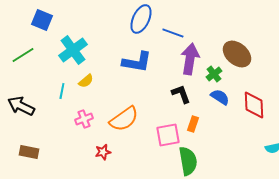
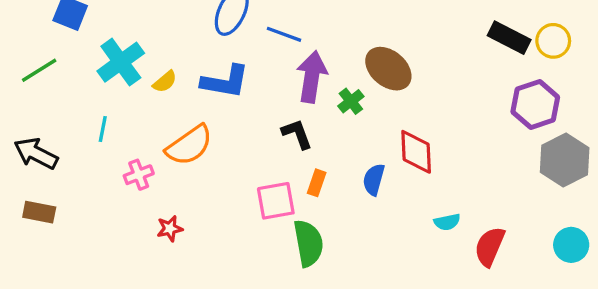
yellow semicircle: (86, 81) -> (165, 82), moved
blue semicircle: (220, 97) -> (374, 180), moved, turned -108
orange semicircle: (124, 119) -> (189, 145), moved
brown rectangle: (29, 152) -> (39, 212), moved

